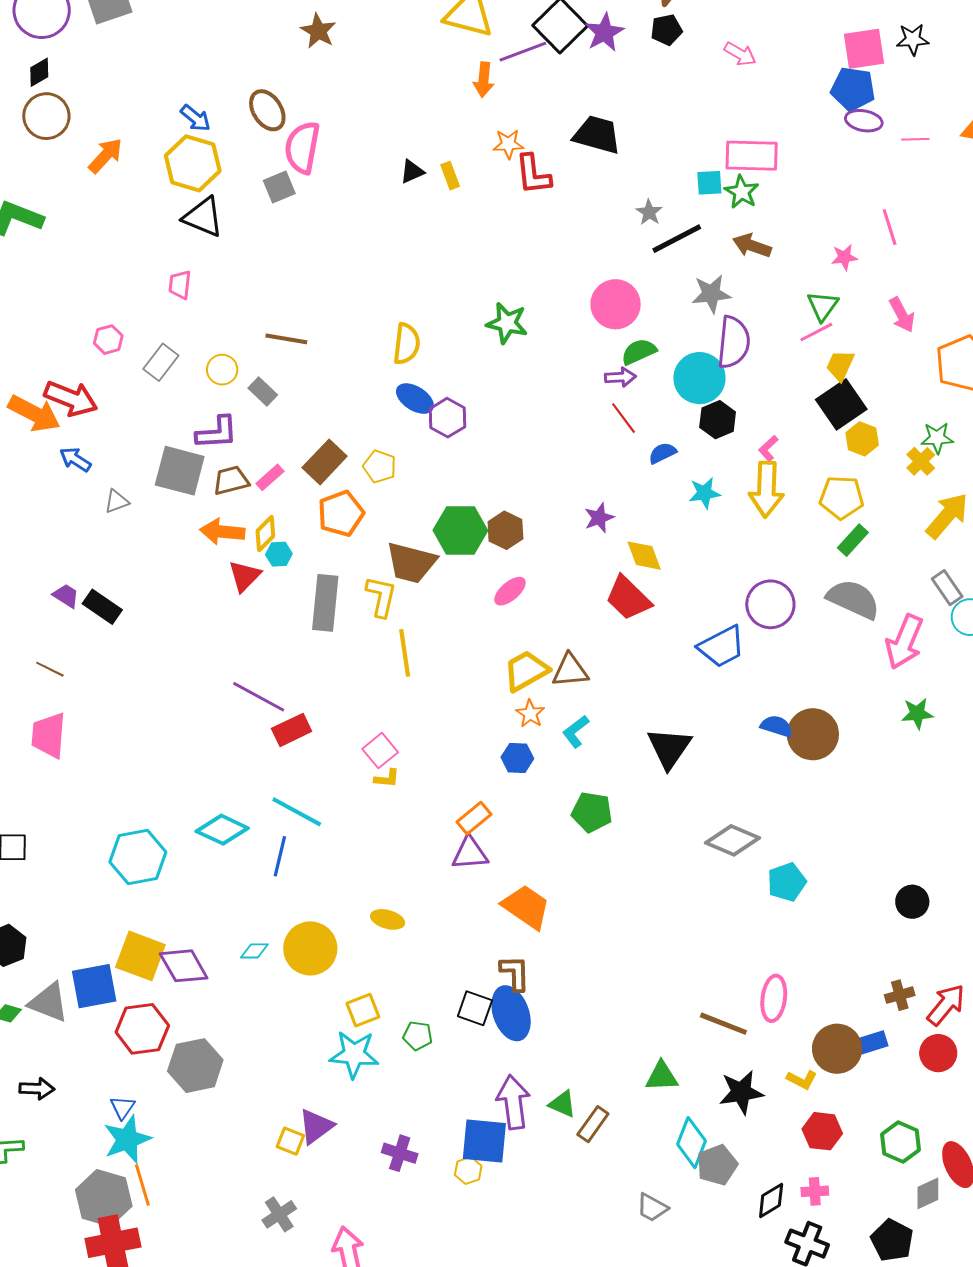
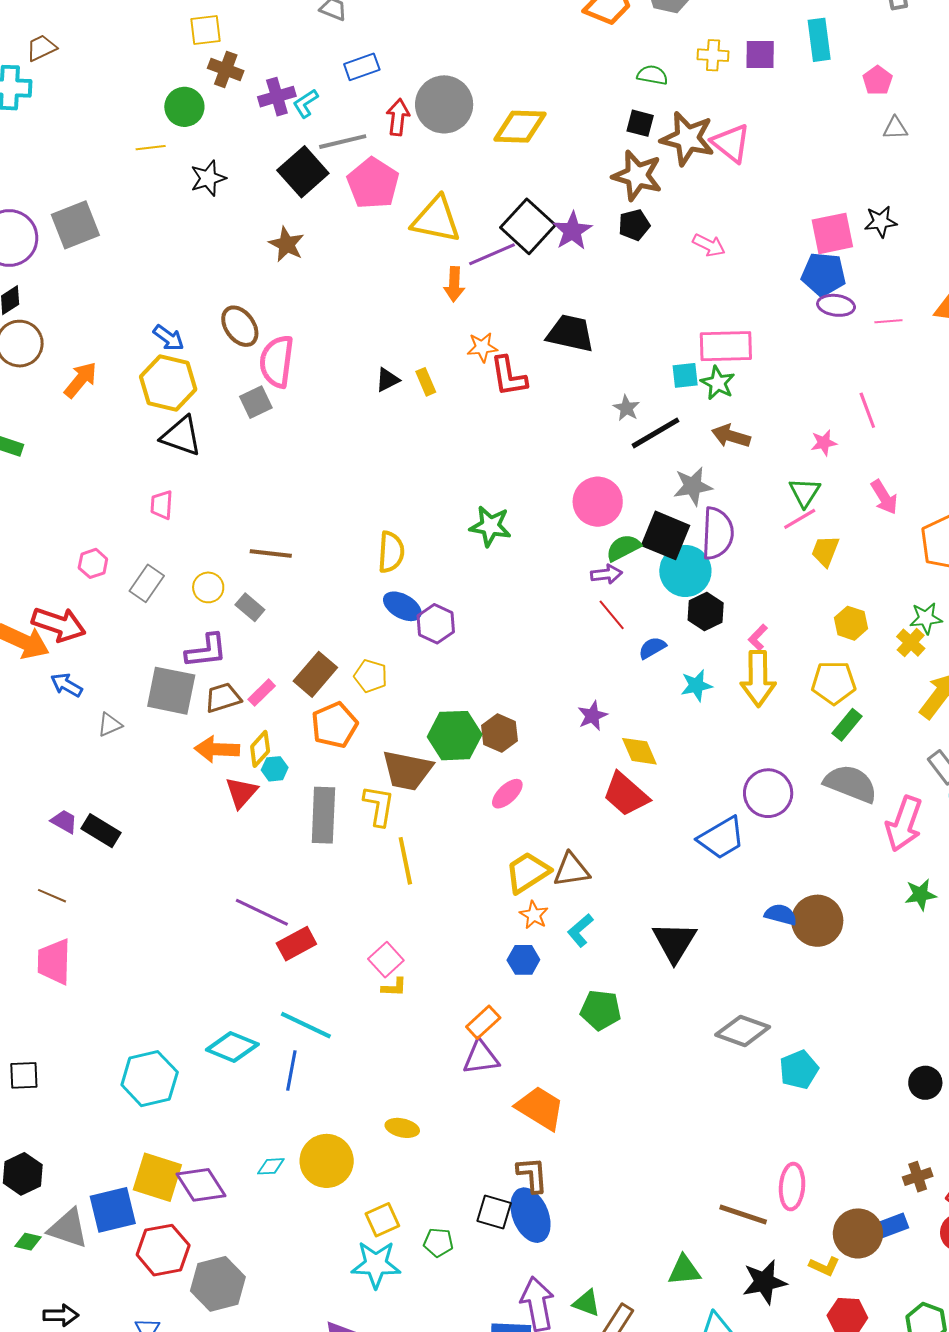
black square: (841, 404) -> (666, 535), moved, turned -30

